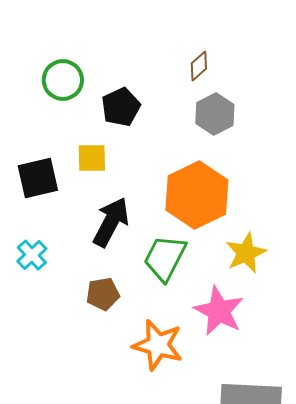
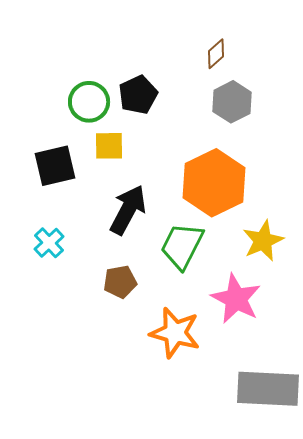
green circle: (63, 80) -> (89, 102), moved

